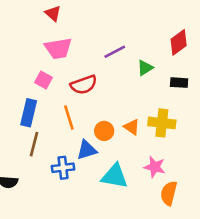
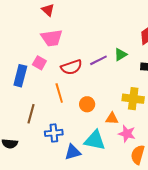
purple line: (115, 52) -> (98, 60), moved
blue rectangle: (29, 113) -> (20, 76), moved
orange triangle: (132, 127) -> (112, 118), moved, turned -32
blue triangle: (87, 150) -> (73, 152), moved

